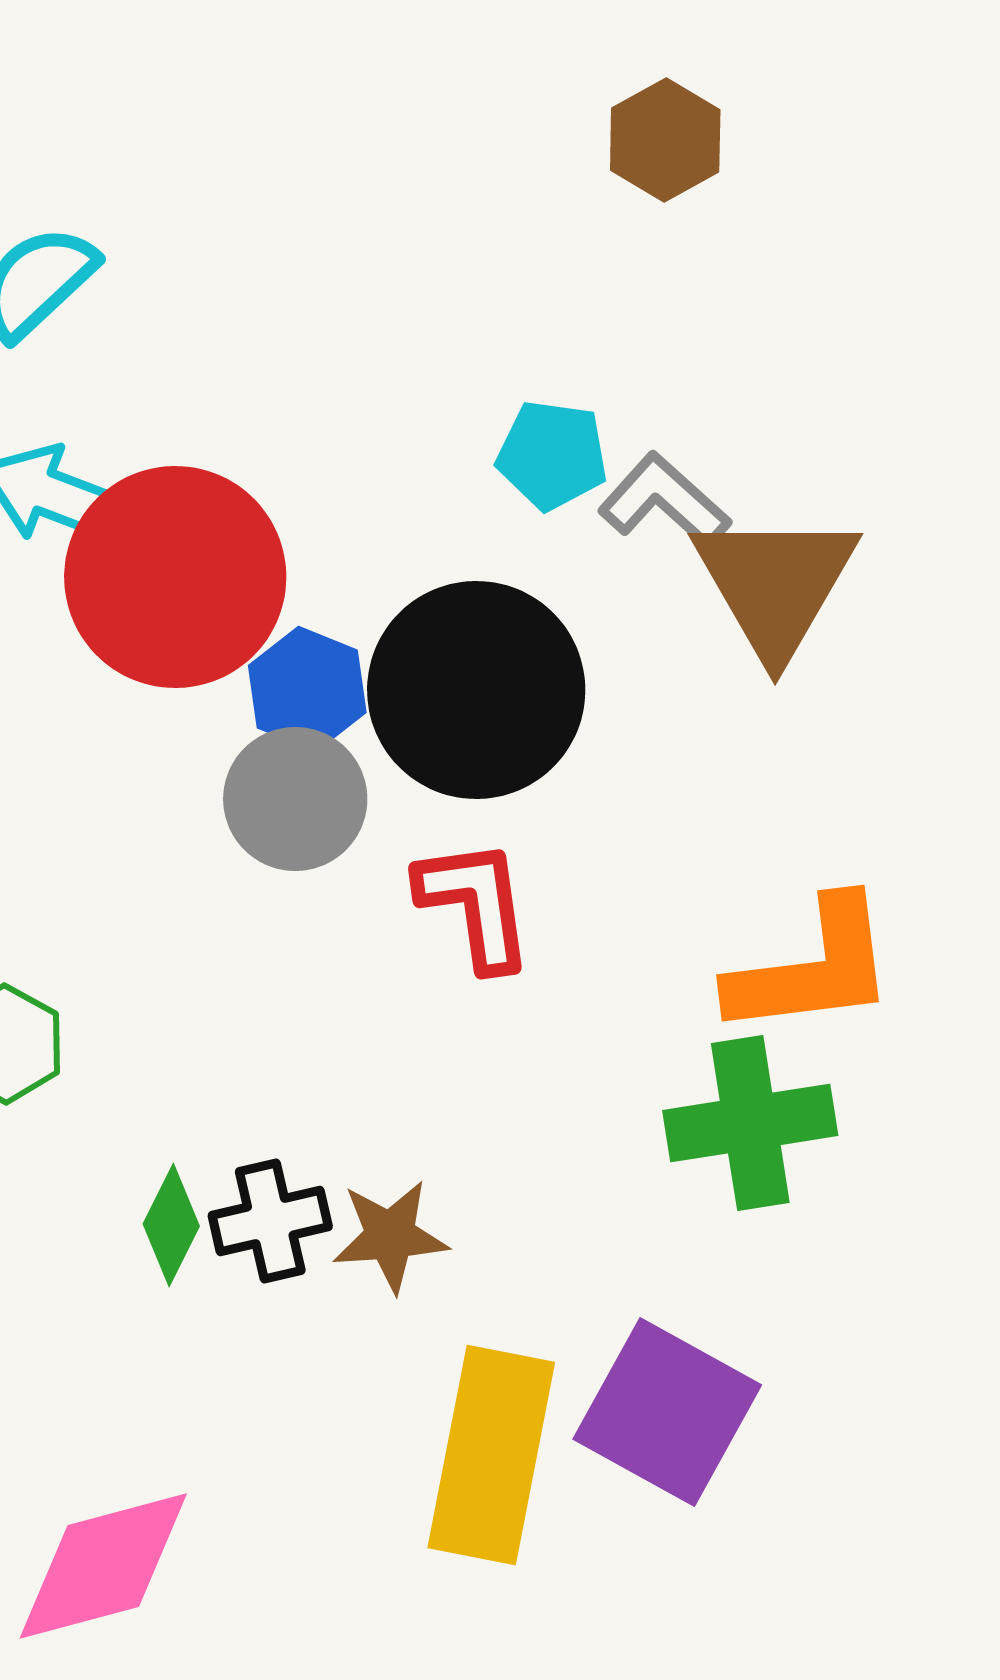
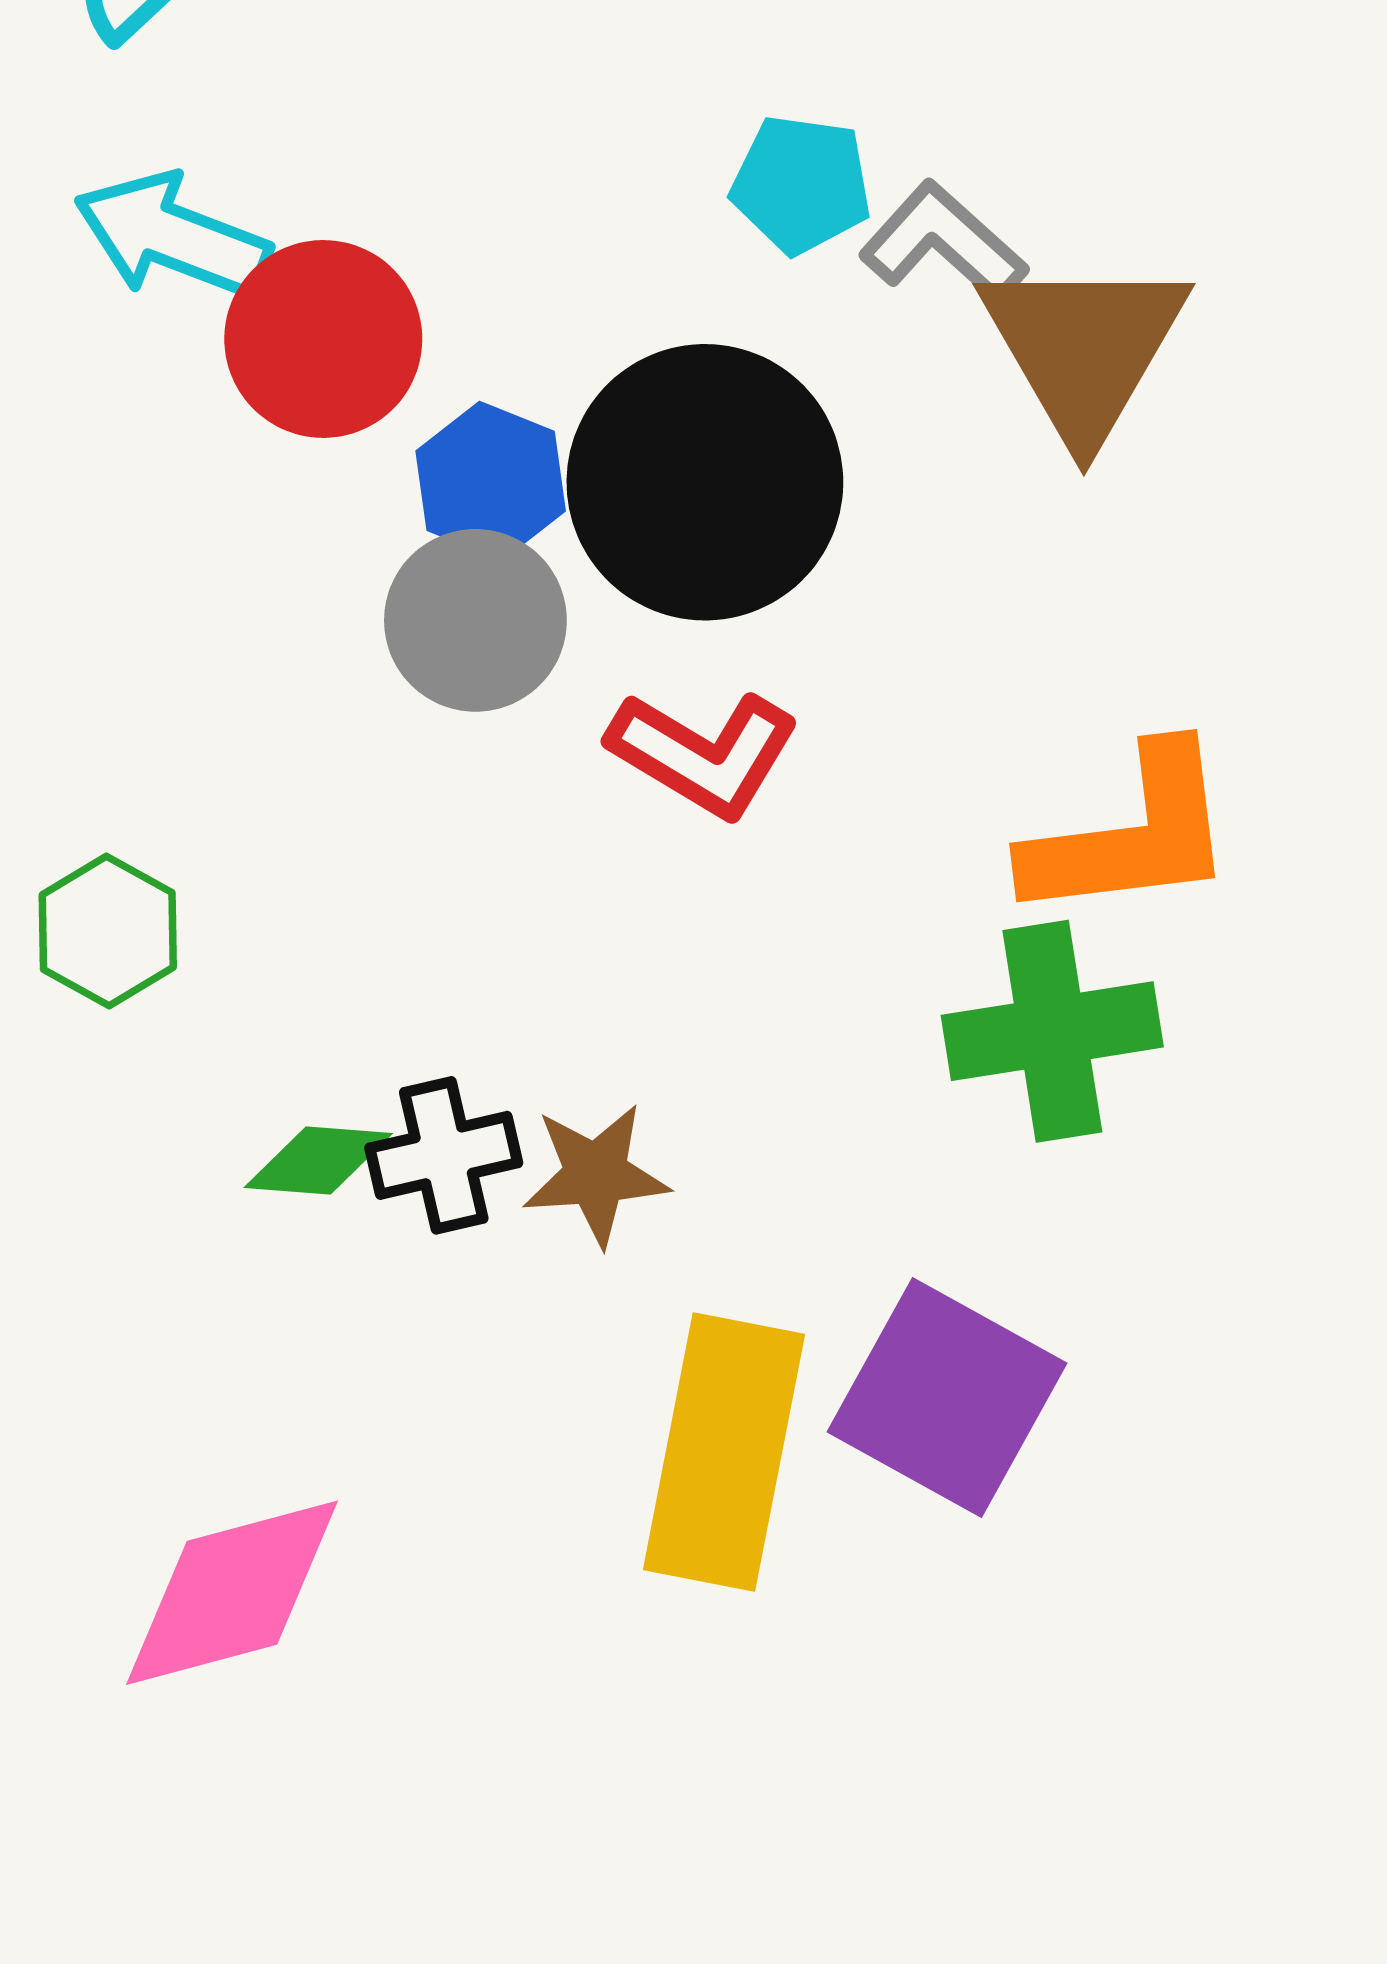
red circle: (175, 577) -> (323, 339), size x0.7
red L-shape: (475, 904) -> (704, 754), turned 129
green diamond: (171, 1225) -> (318, 1160), turned 68

